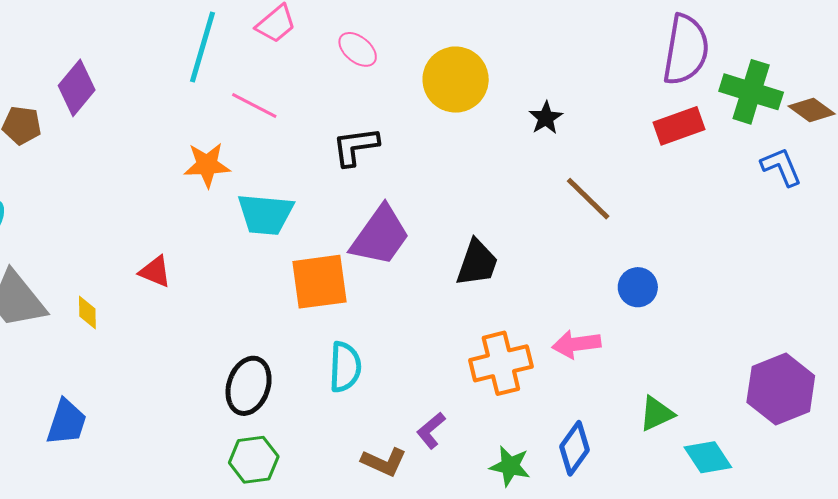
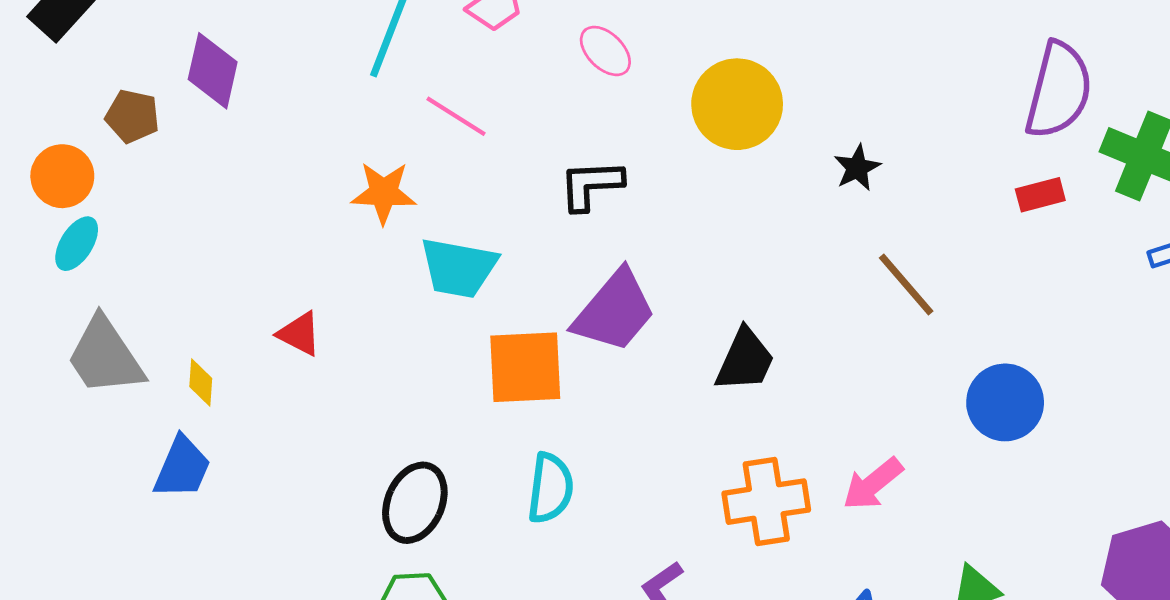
purple diamond: (77, 88) -> (213, 71), turned -32
red rectangle: (679, 126) -> (1040, 195), size x0.7
blue circle: (638, 287) -> (1005, 402), moved, size x1.4
pink arrow: (576, 344) -> (873, 484), turned -36
blue trapezoid: (67, 422) -> (182, 468), moved

